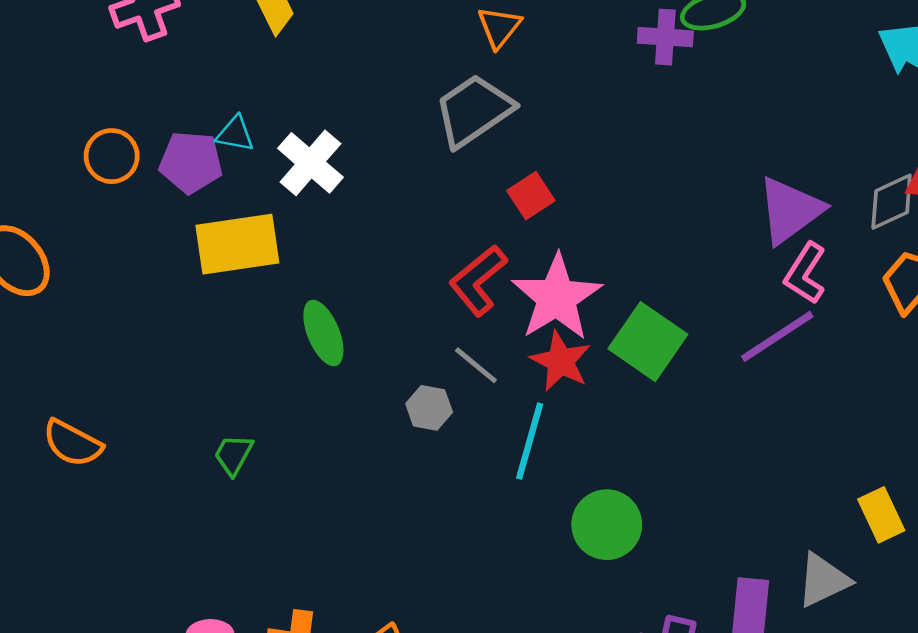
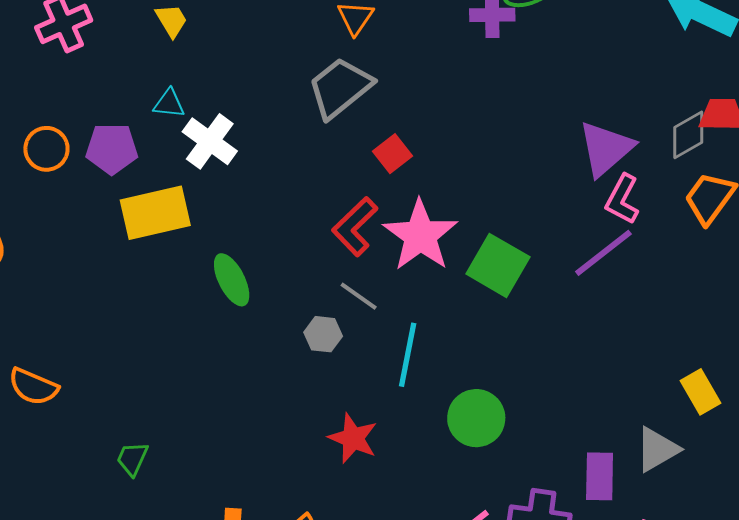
cyan triangle: (235, 134) -> (169, 104), moved
red star: (561, 361) -> (353, 438), moved
green trapezoid: (233, 455) -> (132, 459), moved

